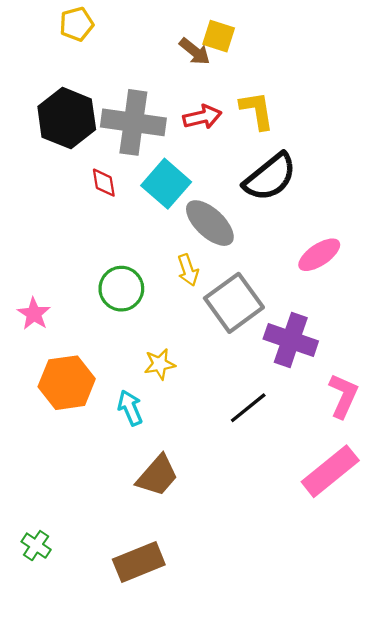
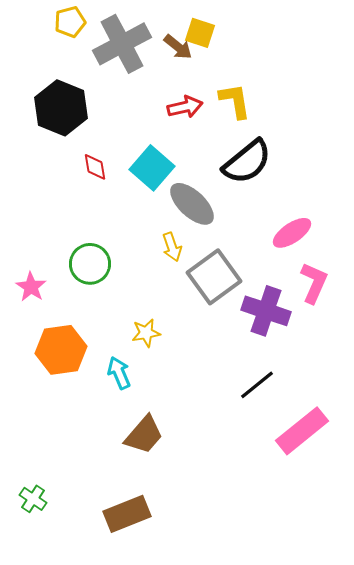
gray cross: (133, 122) -> (122, 44), moved, turned -36
green circle: (121, 289) -> (90, 264), moved
pink L-shape: (343, 396) -> (314, 283), moved
black line: (248, 408) -> (257, 385), moved

